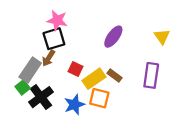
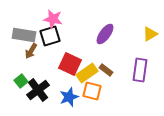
yellow triangle: (162, 37) -> (150, 34), turned 35
brown arrow: (49, 58) -> (31, 51), moved
red square: (76, 69) -> (70, 64), size x1.6
gray rectangle: (30, 70) -> (24, 35), moved, turned 65

